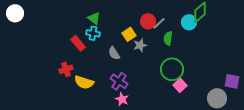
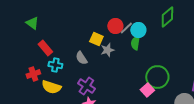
green triangle: (94, 18) -> (32, 23), moved
cyan circle: (189, 22) -> (138, 30), moved
cyan cross: (93, 33) -> (55, 65), moved
yellow square: (129, 34) -> (96, 39), turned -32
green circle: (172, 69) -> (157, 77), moved

